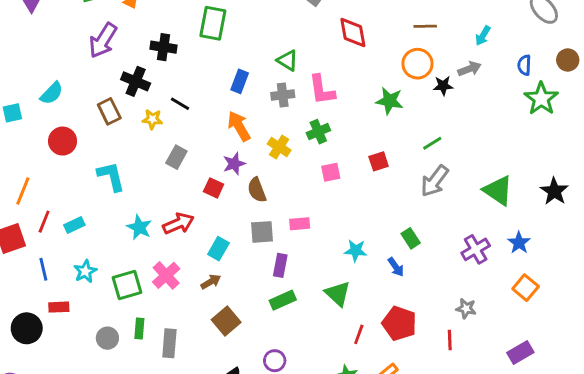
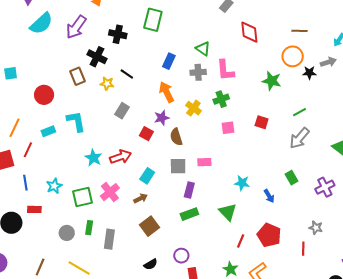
cyan semicircle: (52, 93) -> (41, 23), moved, size x1.4
red square: (379, 161) -> (262, 122), turned 32
cyan rectangle: (74, 225) -> (48, 131), moved
green rectangle: (411, 238) -> (291, 178), moved

